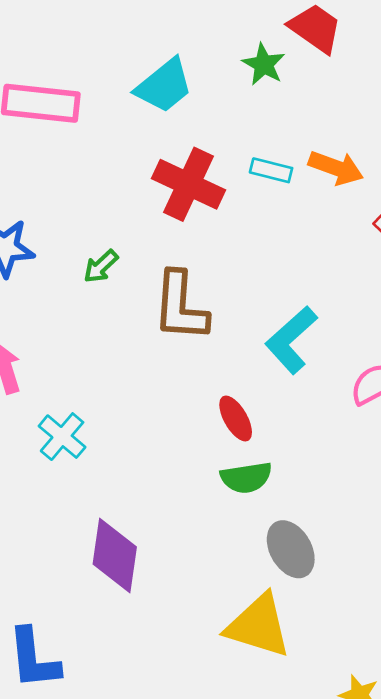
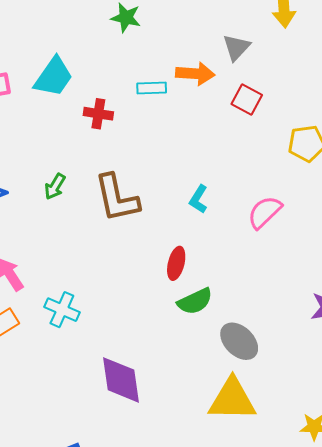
cyan trapezoid: (164, 86) -> (54, 77), moved
red cross: (189, 184) -> (98, 114), size x0.6
cyan L-shape: (291, 340) -> (199, 199), size x0.6
red ellipse: (236, 418) -> (176, 263), turned 60

